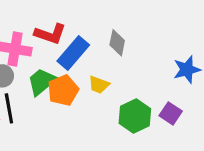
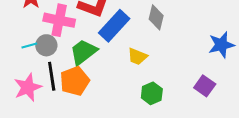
orange pentagon: (63, 90) -> (75, 81), moved
green hexagon: (135, 116) -> (152, 93), moved, size x0.7

